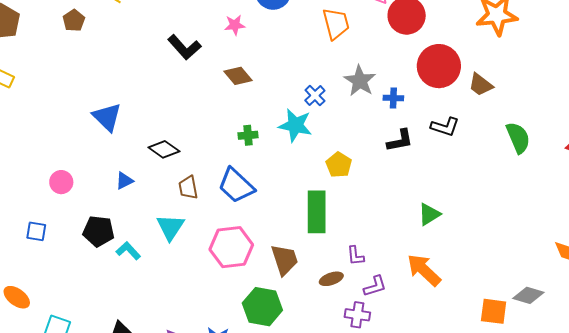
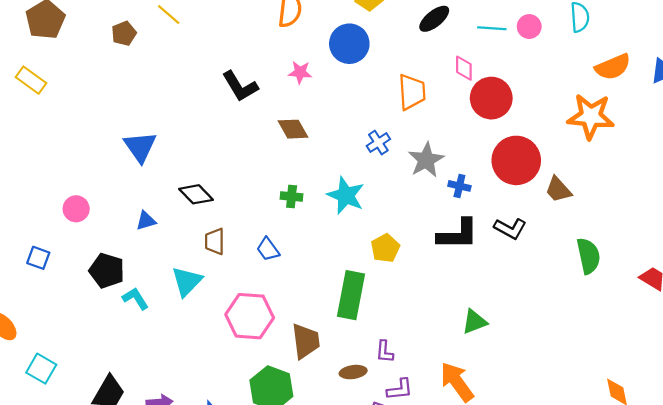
blue cross: (315, 96) -> (378, 143), moved
black L-shape: (400, 141) -> (458, 234), size x1.4
blue trapezoid: (236, 185) -> (268, 249), size x0.6

